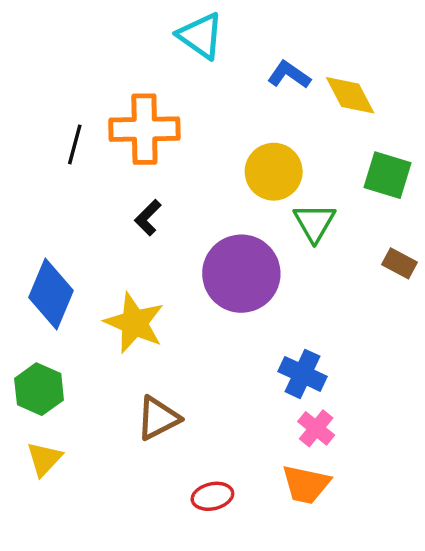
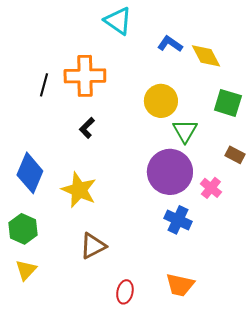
purple circle: (241, 274) -> (170, 172), moved
pink cross: (316, 428) -> (211, 188), moved
red ellipse: (212, 496) -> (125, 292), turned -65

